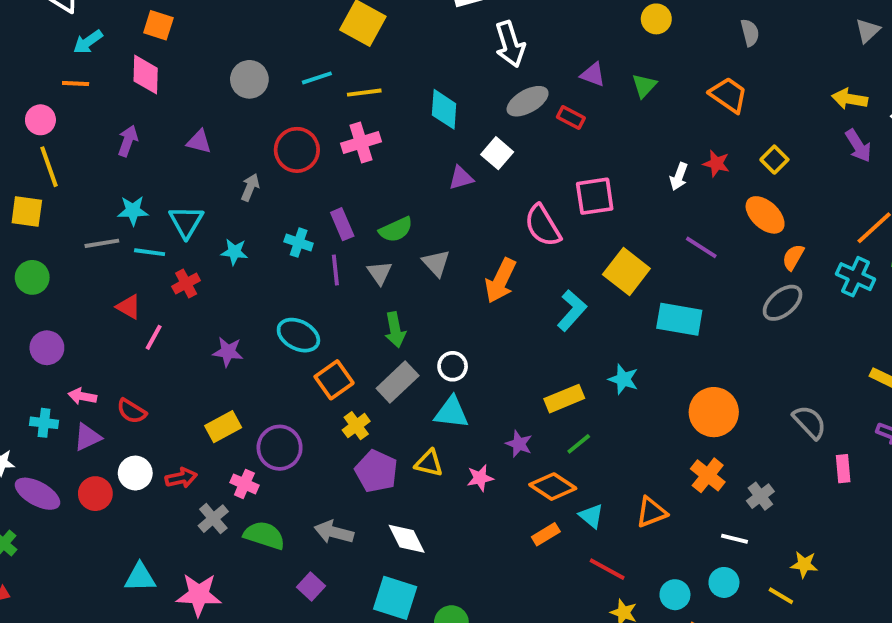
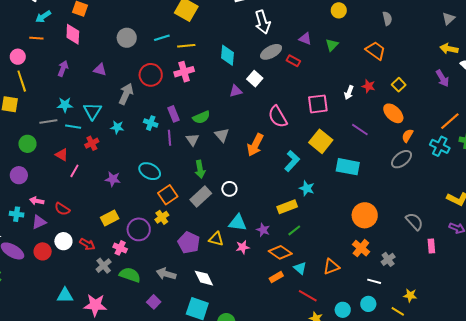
yellow arrow: (850, 99) -> (449, 49), moved
gray arrow: (250, 187) -> (126, 94), size x1.5
pink square: (595, 196) -> (318, 104), moved
green circle: (32, 277) -> (27, 144), moved
cyan star: (623, 379) -> (307, 188), moved
cyan triangle: (452, 412) -> (238, 223), moved
yellow cross: (356, 426) -> (162, 217), moved
red arrow: (181, 478) -> (87, 244), turned 42

